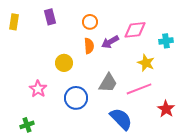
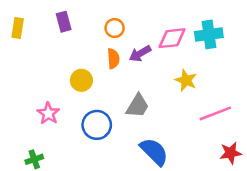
cyan cross: (166, 41) -> (209, 34), moved, size x1.5
pink line: (139, 89) -> (215, 113), moved
red star: (166, 109) -> (231, 153), moved, turned 30

